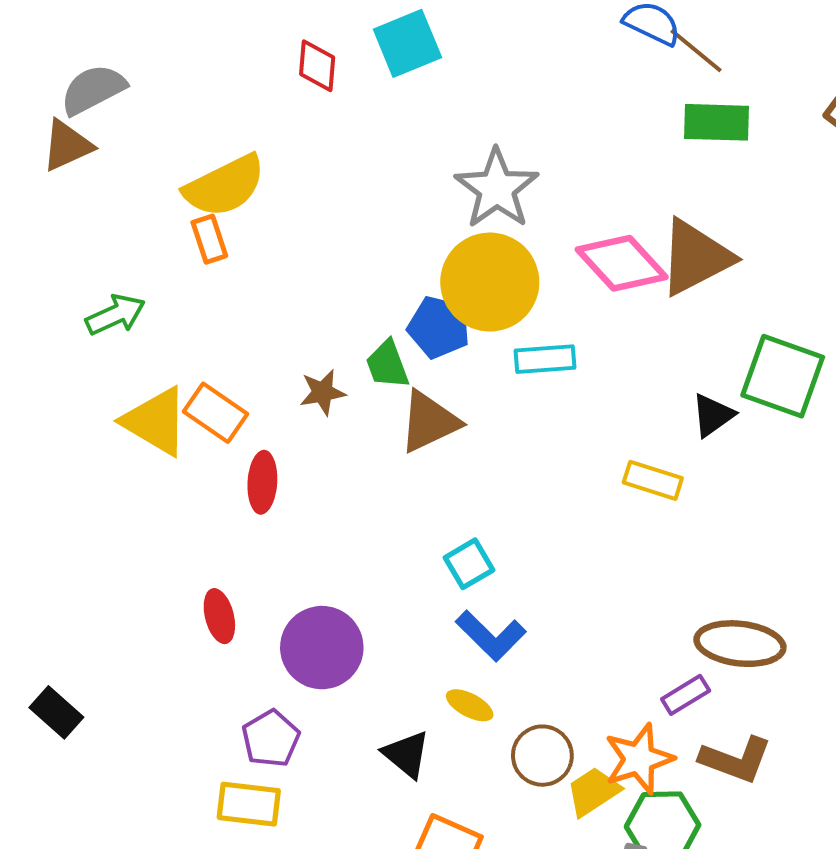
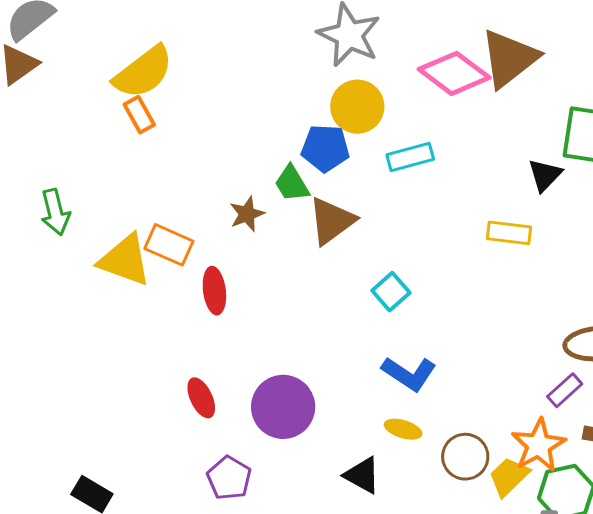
yellow circle: (490, 282) -> (357, 107), size x0.7
green arrow: (115, 315) -> (55, 212), moved, turned 111
cyan square: (469, 564) -> (391, 292), moved
purple pentagon: (271, 739) -> (229, 478), moved

